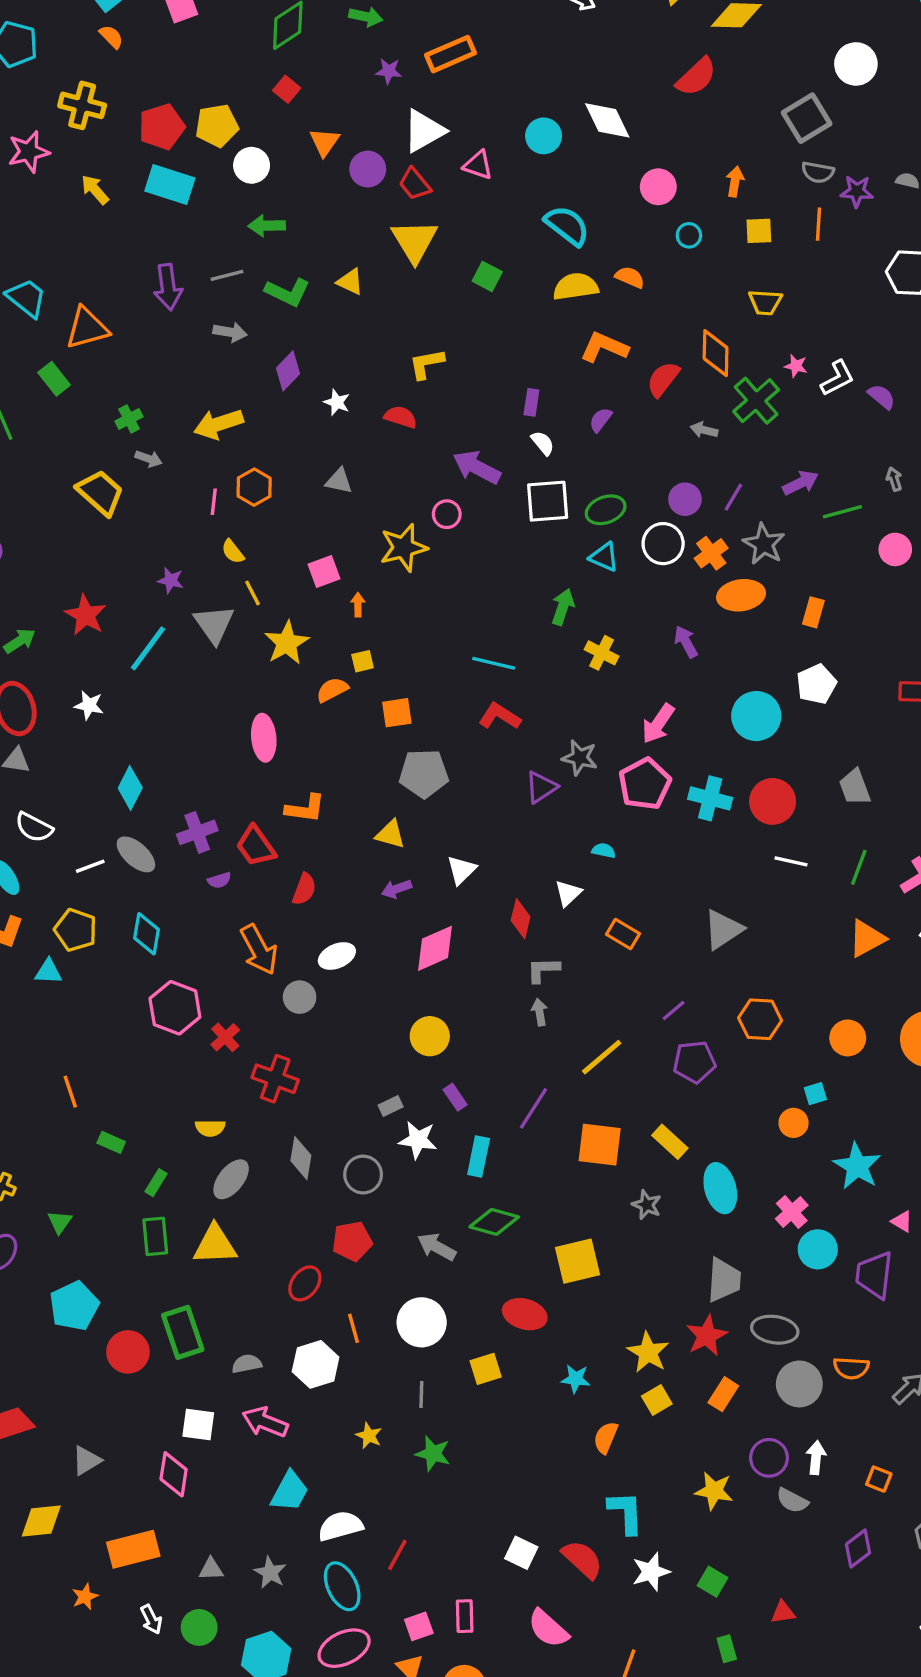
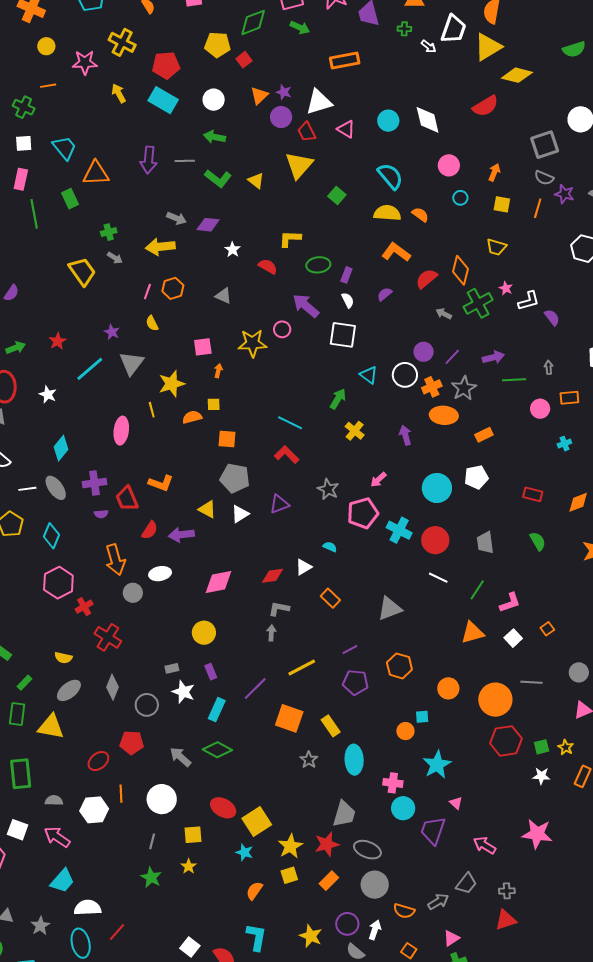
purple star: (389, 71) -> (284, 92), moved
yellow pentagon: (217, 126) -> (217, 45), moved
gray arrow: (230, 332) -> (177, 218), moved
purple diamond: (288, 371) -> (208, 225), turned 40
green ellipse: (606, 510) -> (318, 265), moved
yellow line: (253, 593) -> (152, 410), moved
orange rectangle: (813, 612) -> (484, 435), turned 36
red star: (86, 615) -> (58, 341), size x0.7
pink arrow: (658, 724) -> (378, 480), size x0.7
pink ellipse: (264, 738) -> (121, 431), moved
purple triangle: (541, 787) -> (279, 504), moved
white triangle: (461, 870) -> (240, 514), moved
purple arrow: (396, 889) -> (181, 535), moved, size x1.4
red diamond: (521, 919) -> (272, 576), turned 55
pink cross: (792, 1212) -> (393, 783), turned 36
yellow square: (577, 1261) -> (257, 821), moved, turned -32
orange semicircle: (851, 1368) -> (404, 911), moved
yellow star: (369, 1436) -> (189, 866), moved

